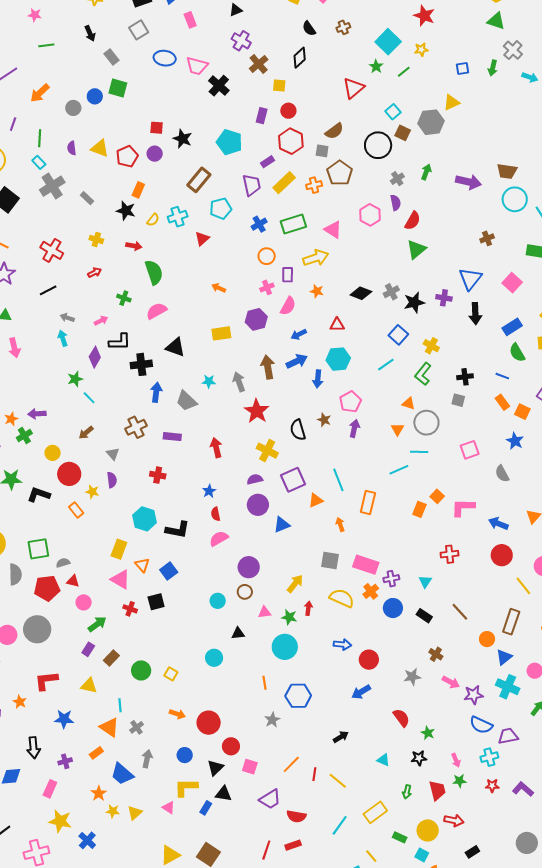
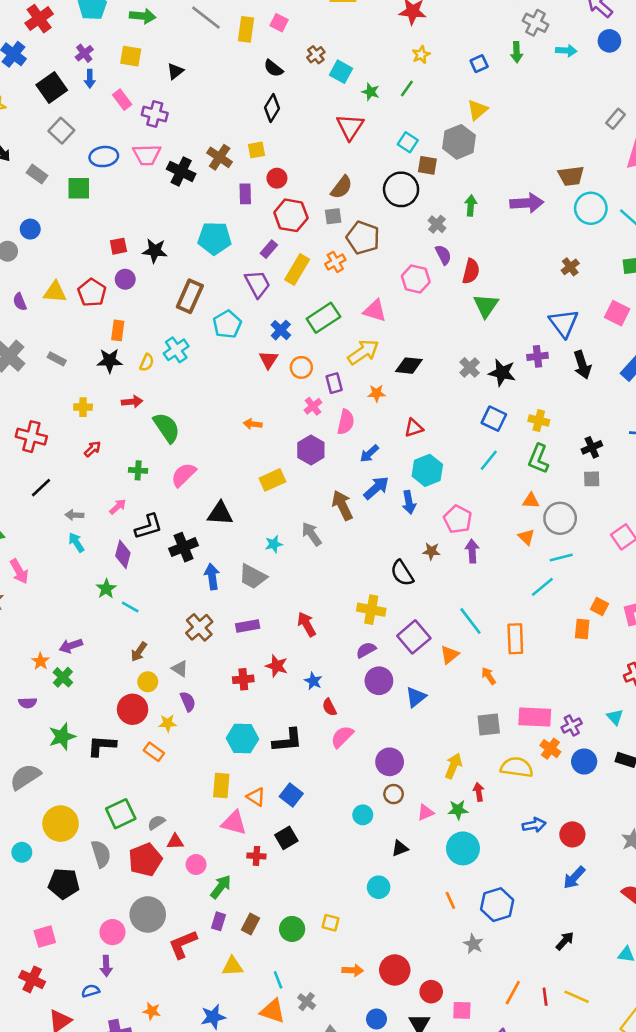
purple cross: (241, 41) -> (155, 114), moved
cyan square: (388, 42) -> (341, 72), moved, size x0.7
brown cross: (259, 64) -> (220, 157), moved
green square: (118, 88) -> (79, 188), moved
red triangle: (202, 239) -> (269, 360), moved
black diamond: (361, 293) -> (409, 366), moved
black star: (414, 302) -> (502, 373), turned -30
red star: (257, 411) -> (277, 666), moved, size x0.7
yellow circle: (53, 453) -> (148, 682), moved
red L-shape: (46, 681) -> (183, 944), moved

